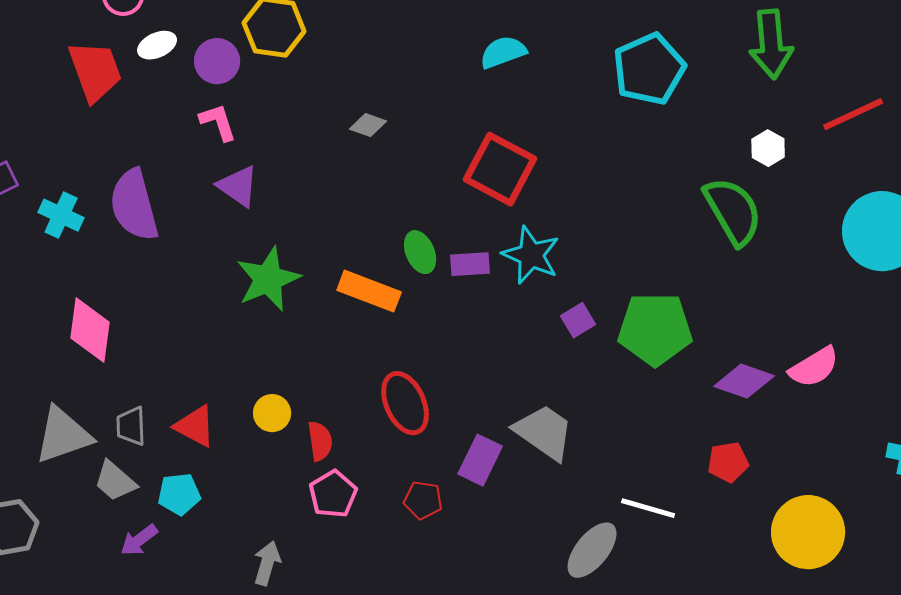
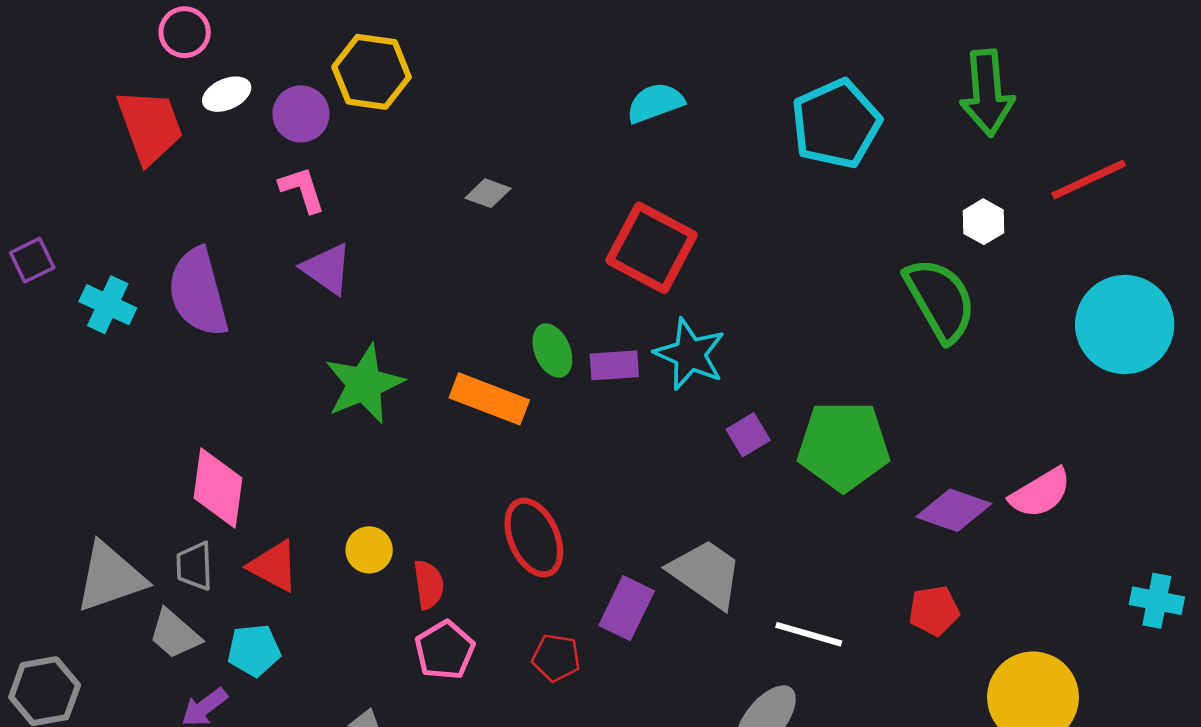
pink diamond: (90, 330) -> (218, 488), moved
white line: (648, 508) -> (809, 634), moved

